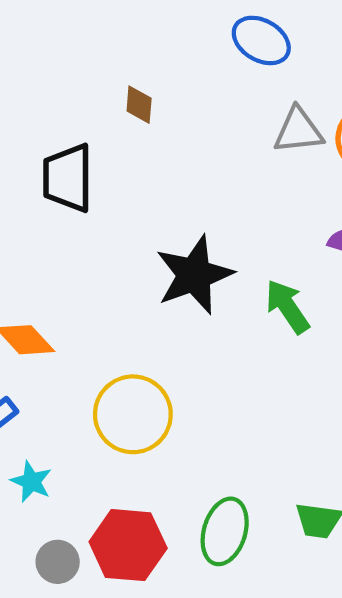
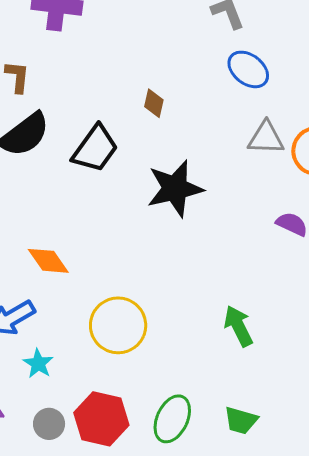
black trapezoid: (68, 178) -> (95, 149), turned -152
black star: (194, 275) -> (175, 189), moved
green arrow: (287, 307) -> (238, 326), moved

